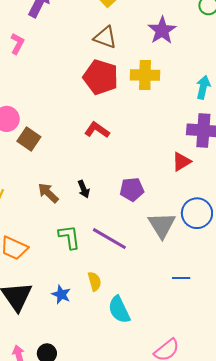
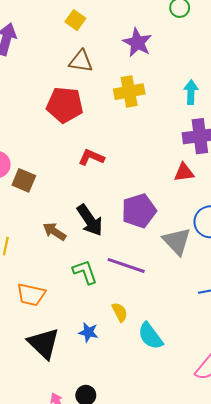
red pentagon: (101, 77) -> (65, 105), moved
red triangle: (181, 162) -> (184, 172), turned 35
black arrow: (84, 189) -> (90, 220), size x1.8
purple pentagon: (132, 189) -> (139, 211), size x1.4

